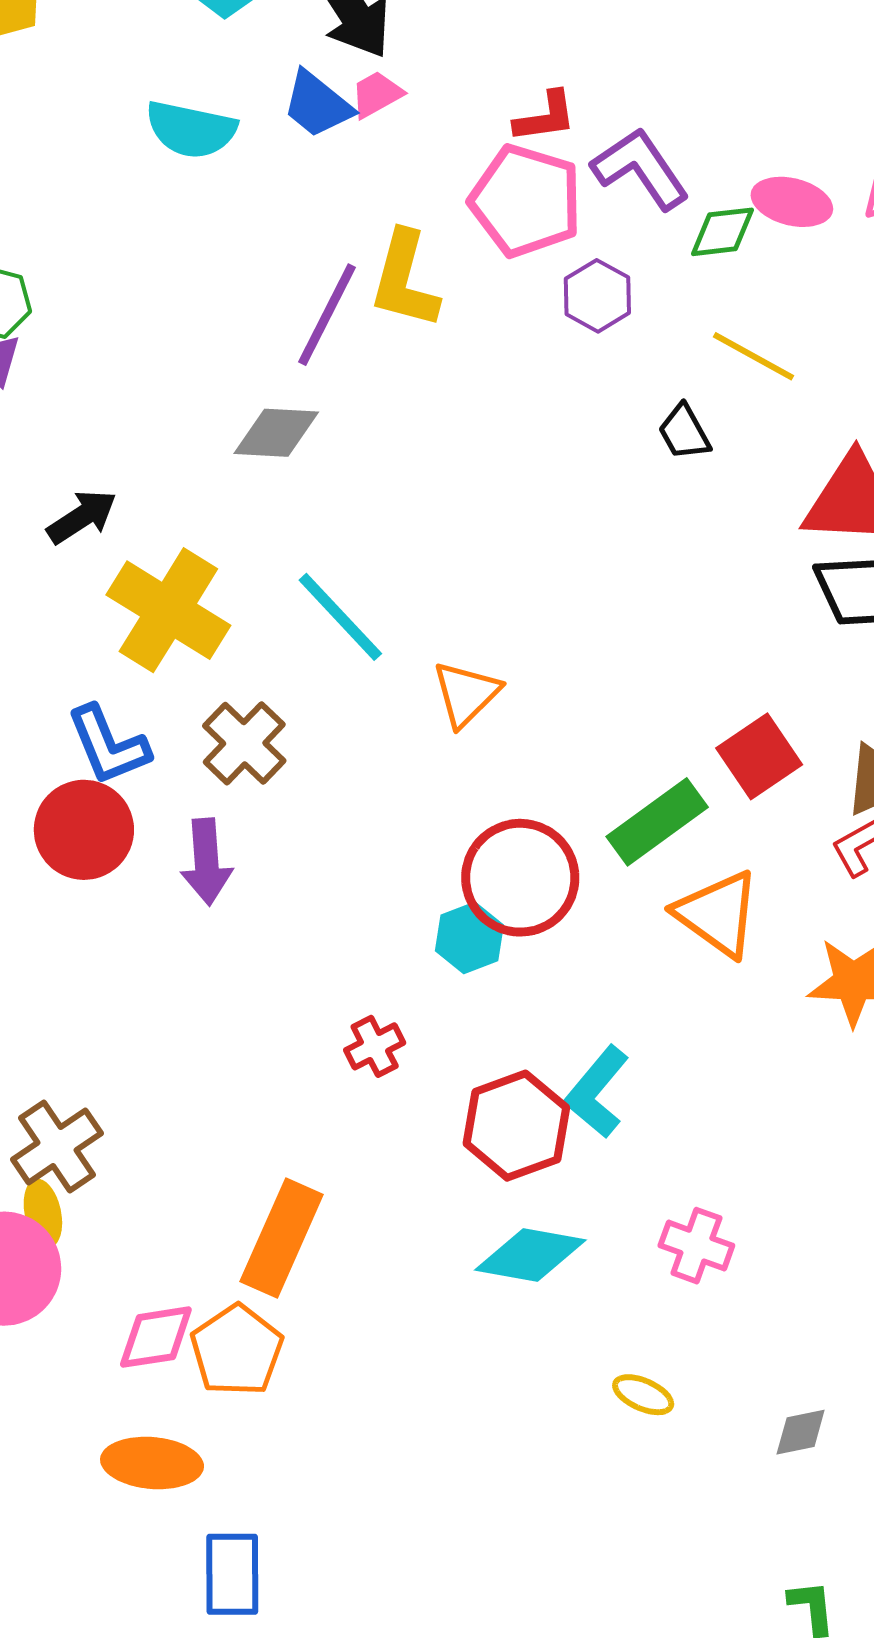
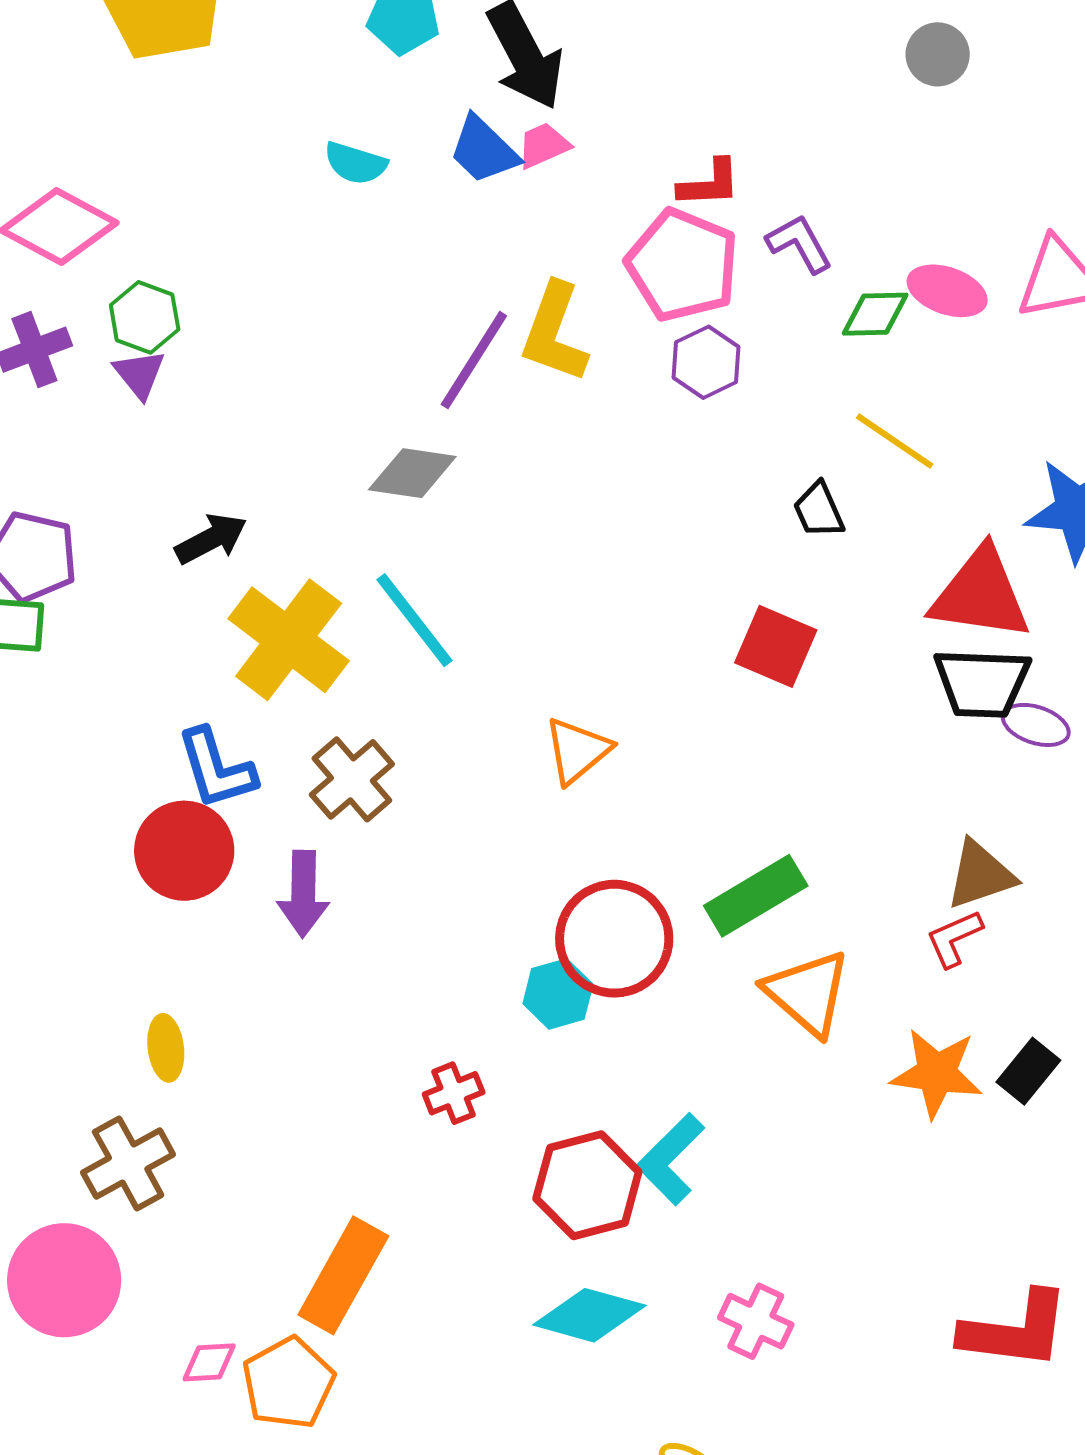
cyan semicircle: (191, 129) -> (355, 163), size x0.7
purple L-shape: (640, 168) -> (799, 244), size x0.7
purple hexagon: (597, 296) -> (706, 362), moved
cyan line: (340, 617) -> (414, 620), moved
red square: (759, 756) -> (776, 646), moved, turned -38
yellow ellipse: (43, 1213) -> (166, 1048), moved
pink diamond: (156, 1337) -> (209, 1362), size x0.7

